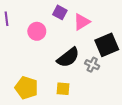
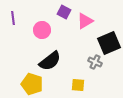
black semicircle: (68, 57) -> (50, 61), moved
yellow square: (63, 89) -> (78, 85), moved

